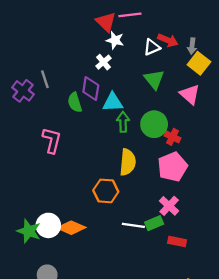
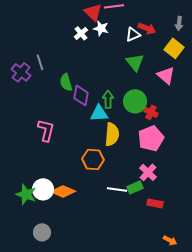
gray arrow: (192, 46) -> (179, 23), moved
white cross: (103, 62) -> (81, 33), moved
purple diamond: (91, 89) -> (81, 95), moved
cyan triangle: (113, 102) -> (99, 113), moved
pink L-shape: (52, 140) -> (46, 130), moved

